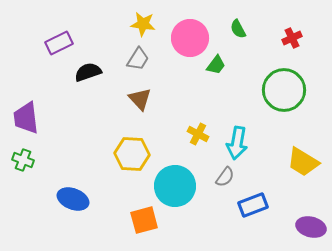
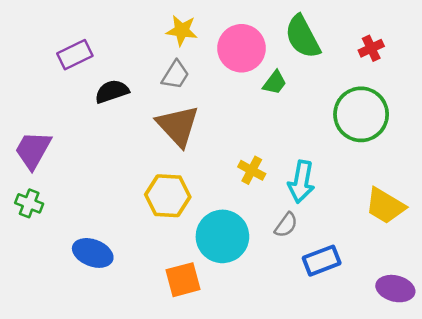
green semicircle: (238, 29) -> (303, 37), size x1.8
brown triangle: (140, 99) -> (178, 126), size x1.5
purple trapezoid: (26, 118) -> (33, 150), turned 36

